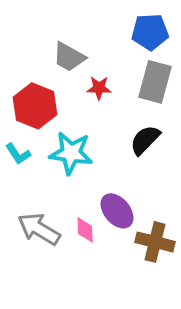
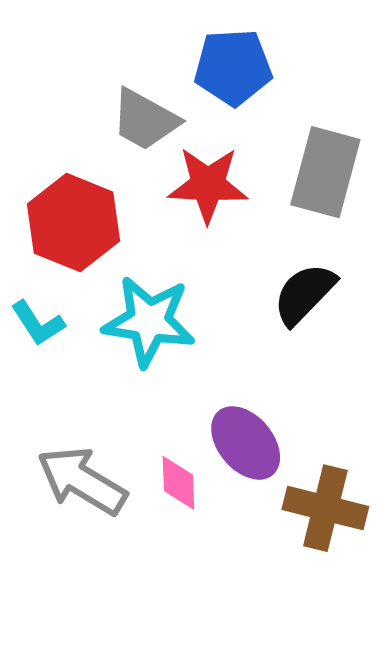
blue pentagon: (150, 32) -> (233, 67), moved
red star: (99, 88) -> (208, 185), size x1.5

